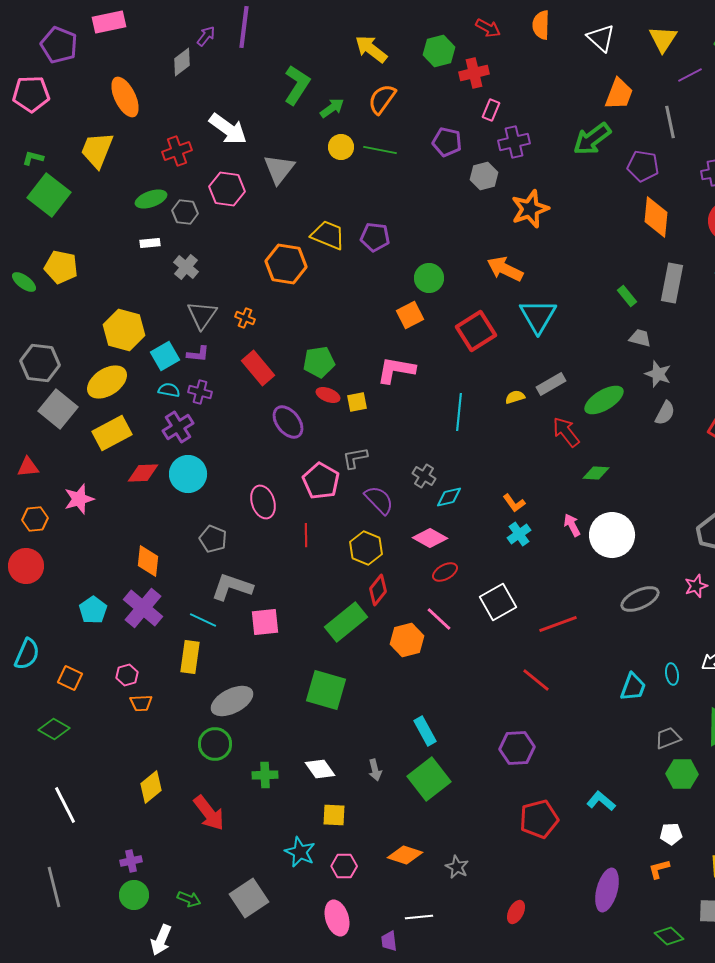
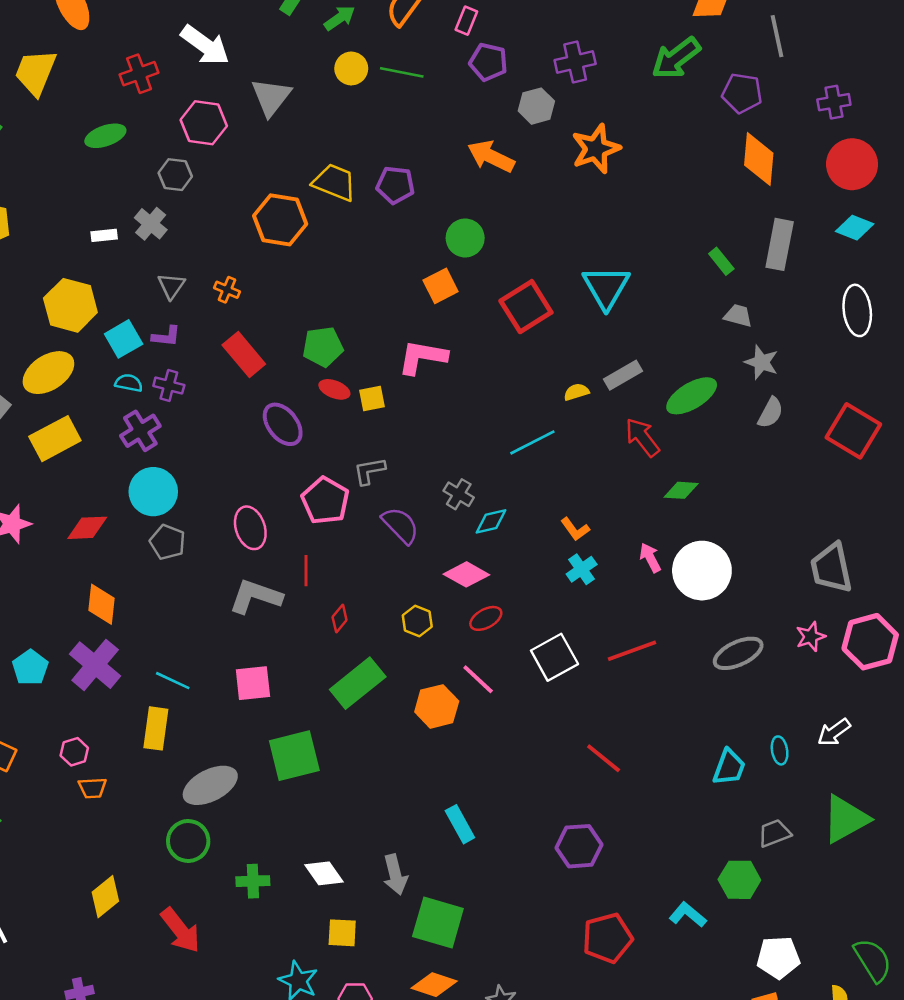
pink rectangle: (491, 110) -> (466, 21), moved
gray hexagon: (185, 212) -> (175, 175), moved
white rectangle: (150, 243) -> (104, 235), moved
orange arrow: (505, 269) -> (491, 156), moved
gray triangle: (202, 315) -> (171, 286), size x0.7
cyan line: (459, 412) -> (532, 442), moved, turned 57
red diamond: (143, 473) -> (87, 528), moved
gray pentagon: (213, 539) -> (168, 542), moved
yellow hexagon: (366, 548) -> (417, 621), moved, size x0.7
gray L-shape: (232, 587) -> (255, 596), moved
red diamond: (378, 590) -> (340, 618), moved, size x0.7
red line: (558, 624) -> (632, 651), moved
green square: (326, 690) -> (294, 756), moved, turned -30
gray arrow: (375, 770) -> (395, 875), size x1.4
green hexagon: (682, 774) -> (739, 880), moved
green square: (429, 779) -> (438, 923), moved, turned -36
white pentagon: (671, 834) -> (778, 957), size x1.5

